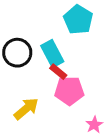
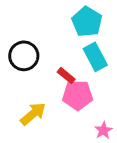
cyan rectangle: (52, 54) -> (95, 57), moved

